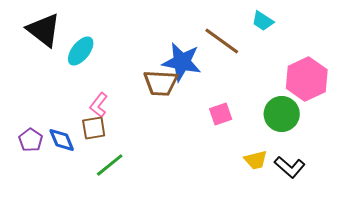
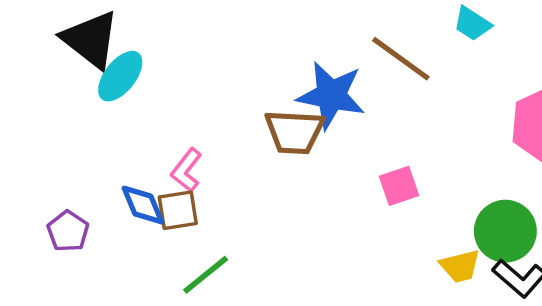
cyan ellipse: (81, 51) -> (120, 76), moved
green circle: (282, 114) -> (505, 231), moved
blue diamond: (62, 140) -> (143, 205), moved

